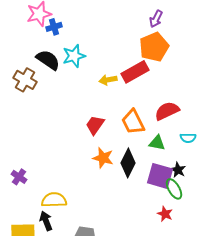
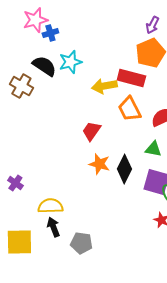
red rectangle: (135, 72) -> (131, 78), turned 44
yellow arrow: (108, 80) -> (104, 86), size x1.4
orange trapezoid: (133, 122) -> (129, 109), moved
black arrow: (46, 221) -> (53, 227), moved

